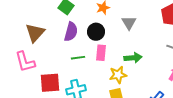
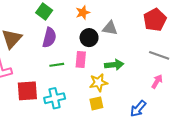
gray triangle: (129, 23) -> (110, 28), turned -49
black circle: (96, 32) -> (89, 38), moved

